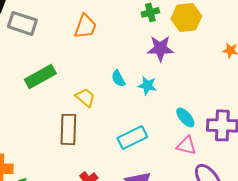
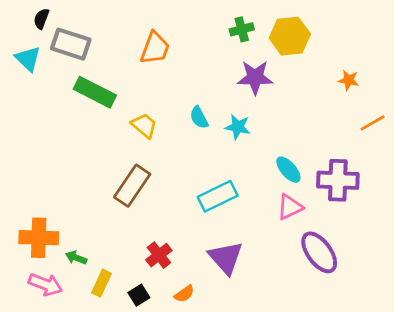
green rectangle: (40, 76) -> (95, 92), moved, turned 56
yellow trapezoid: (85, 97) -> (144, 126), moved
brown rectangle: (68, 129) -> (132, 186), turned 32
pink triangle: (186, 145) -> (290, 207), turned -40

